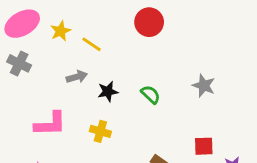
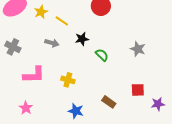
gray cross: (19, 63) -> (13, 47), moved
gray arrow: (77, 77) -> (52, 43), turned 32
black star: (108, 92) -> (82, 39), moved

